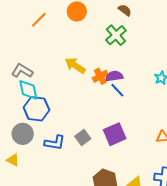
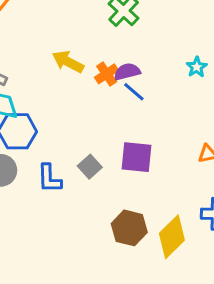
purple square: (115, 134) -> (136, 157), turned 35
blue L-shape: (55, 143) -> (49, 178), turned 85

